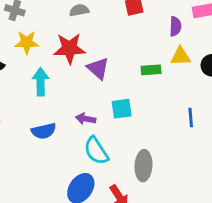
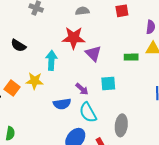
yellow star: (27, 42) -> (35, 81), moved
purple arrow: (86, 119) -> (82, 89), turned -152
blue semicircle: (44, 131) -> (62, 104), moved

